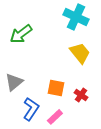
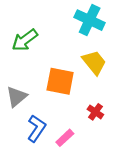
orange square: (56, 88) -> (60, 81), moved, size x1.4

